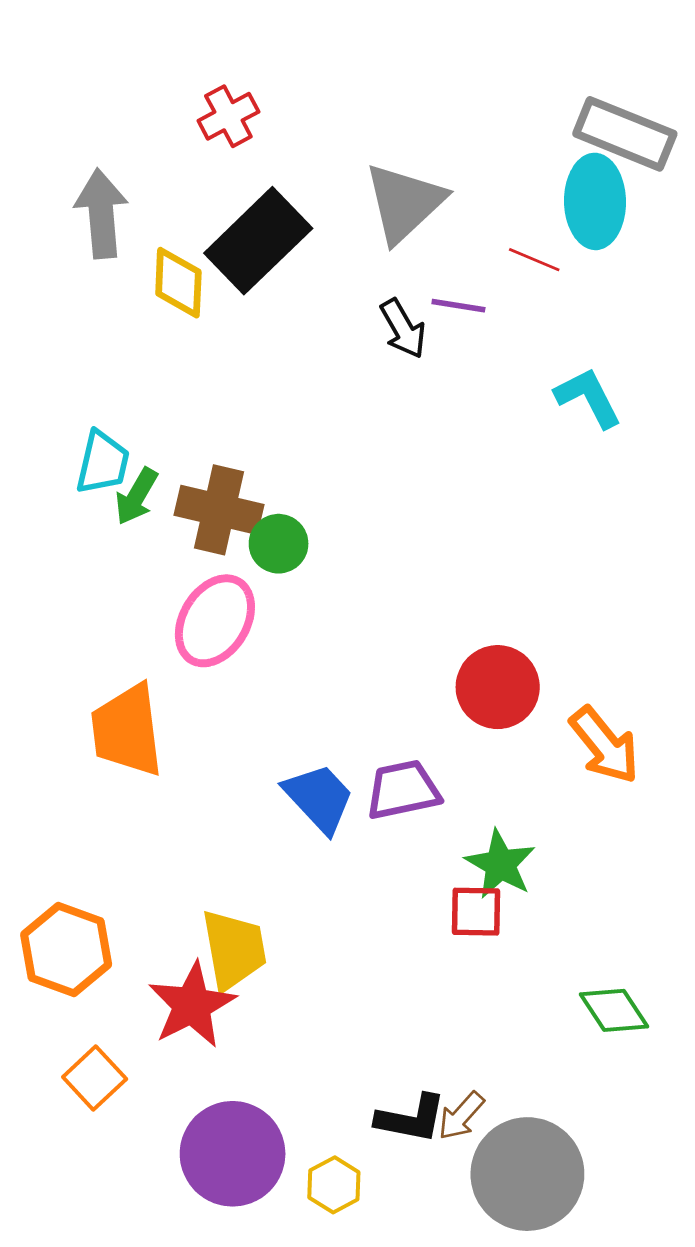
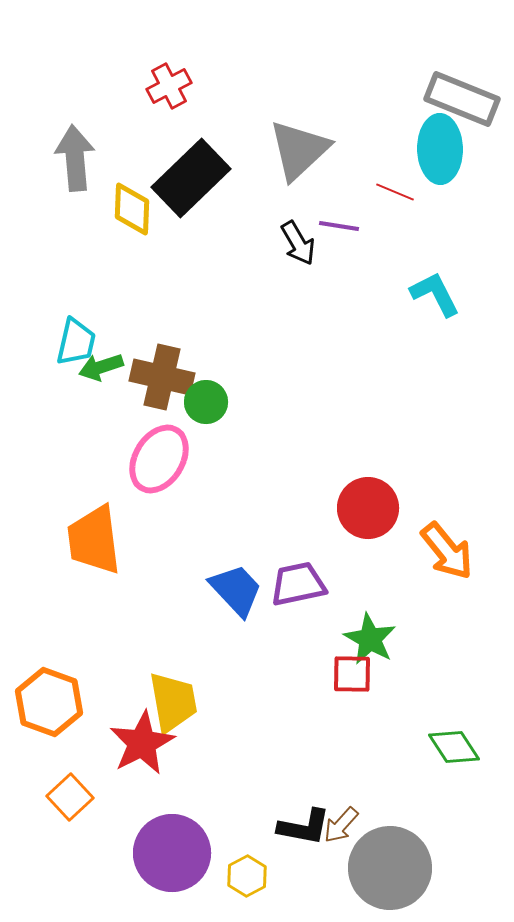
green arrow: (136, 496) -> (101, 367), turned 42

